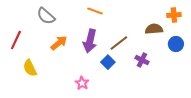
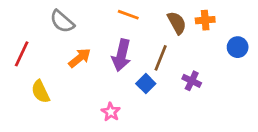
orange cross: (174, 15) -> (205, 20), moved
brown semicircle: (154, 29) -> (177, 23), moved, turned 66
brown line: (119, 43) -> (161, 58), turned -30
blue circle: (176, 44) -> (238, 47), moved

